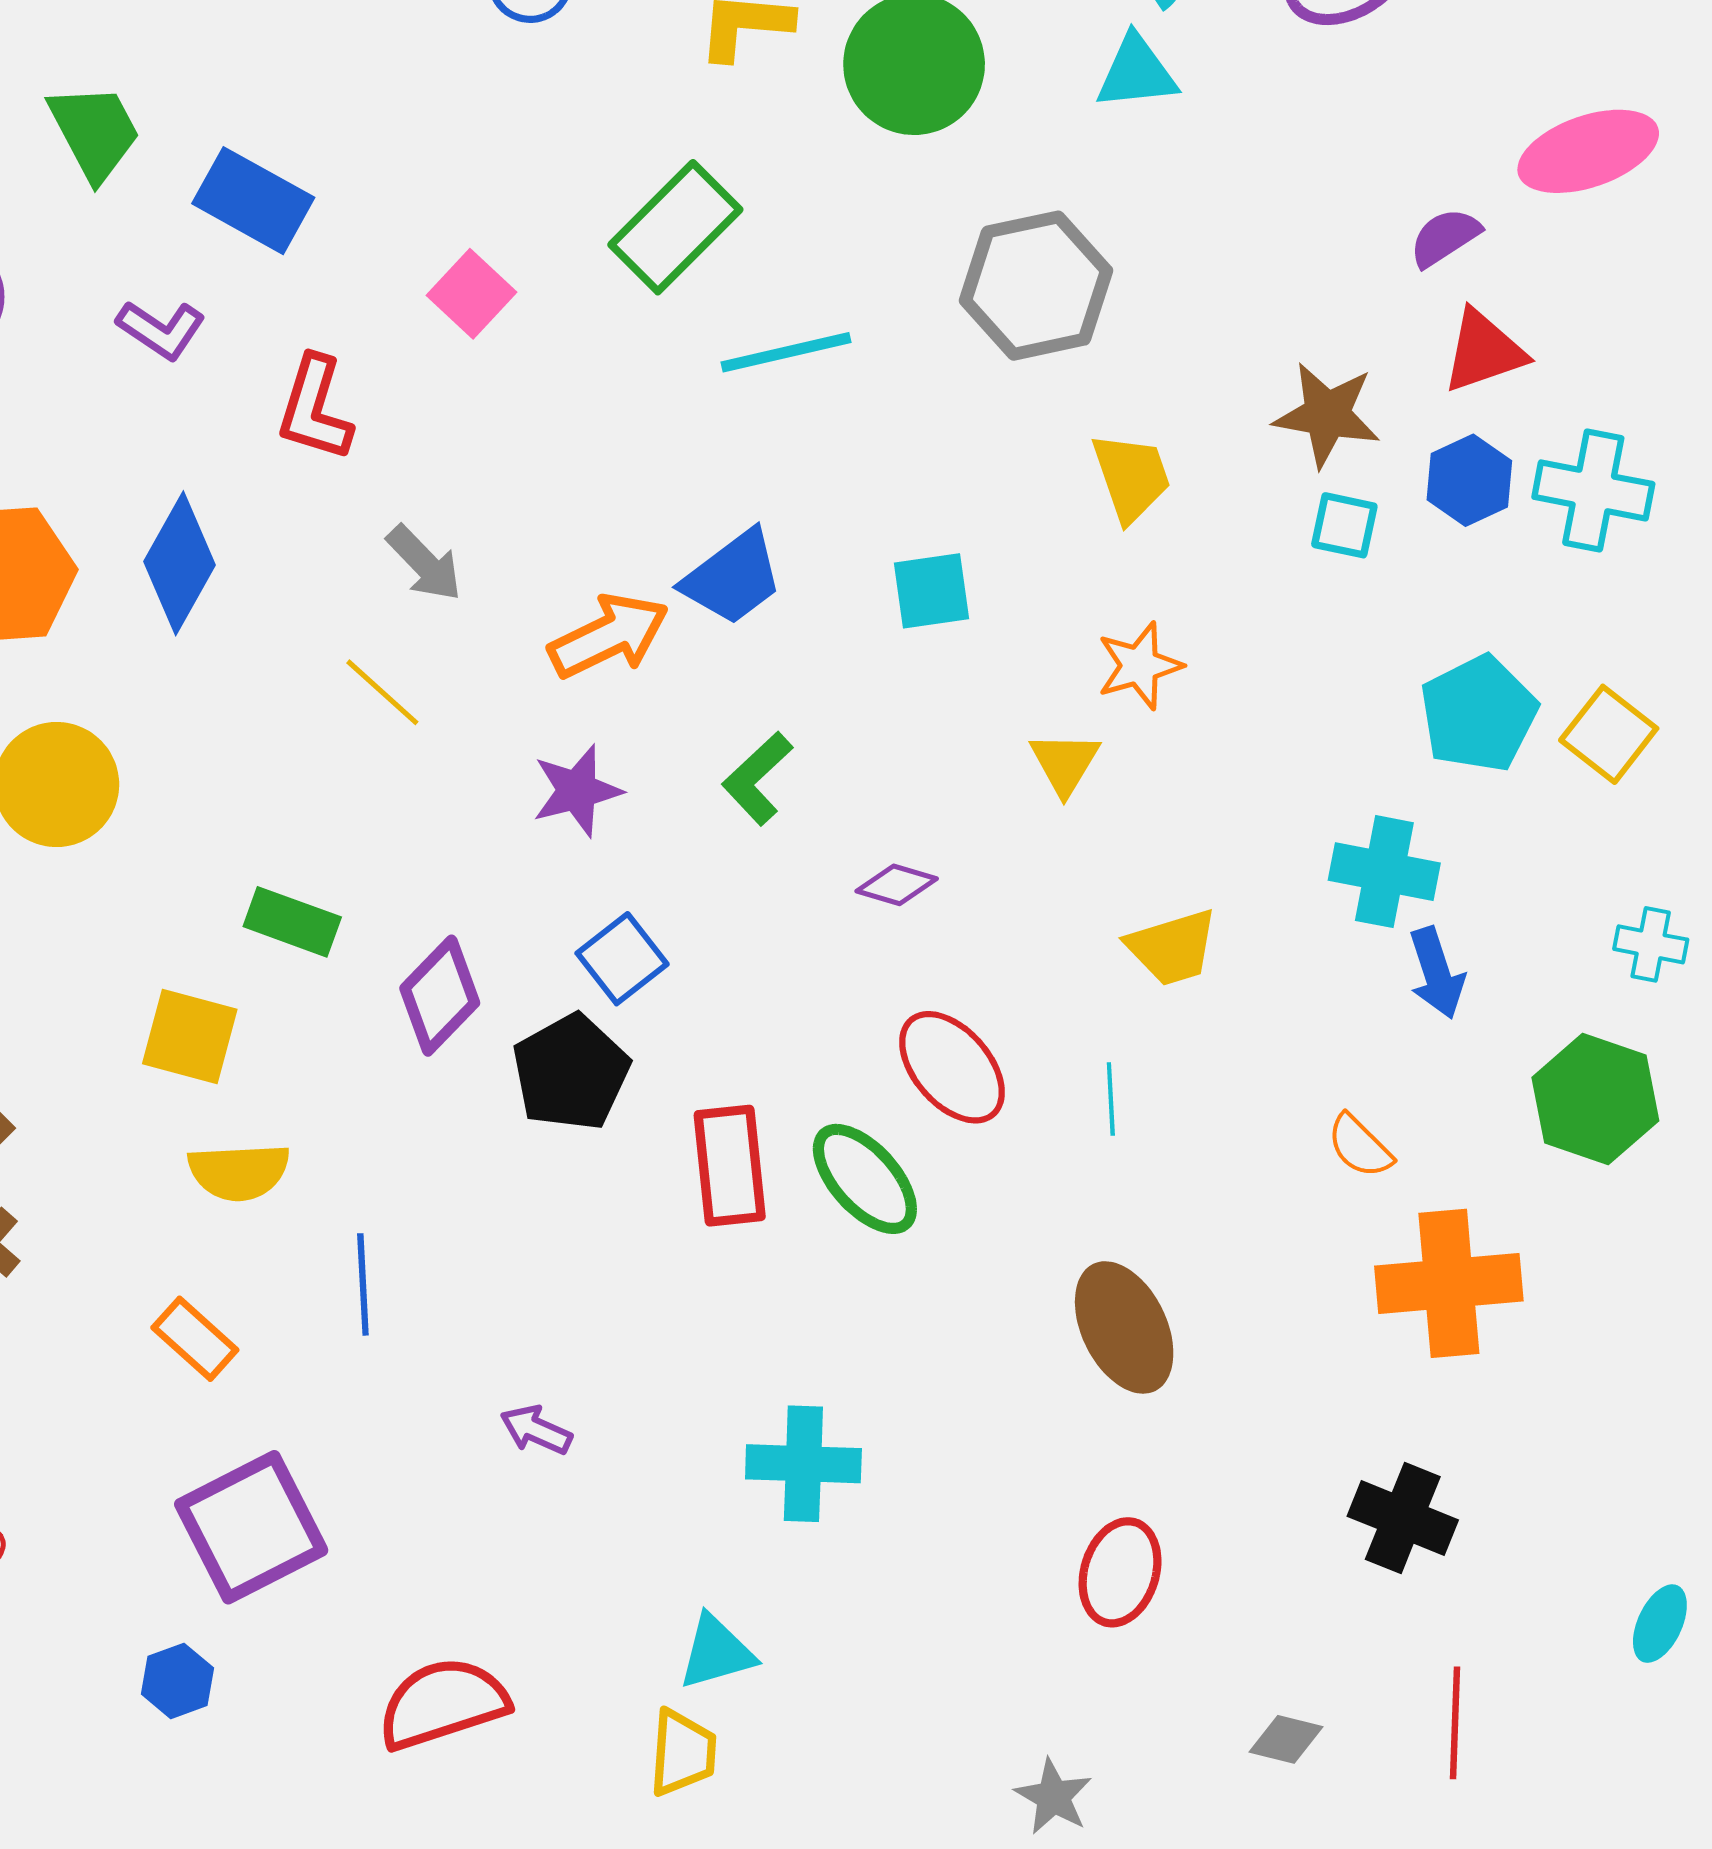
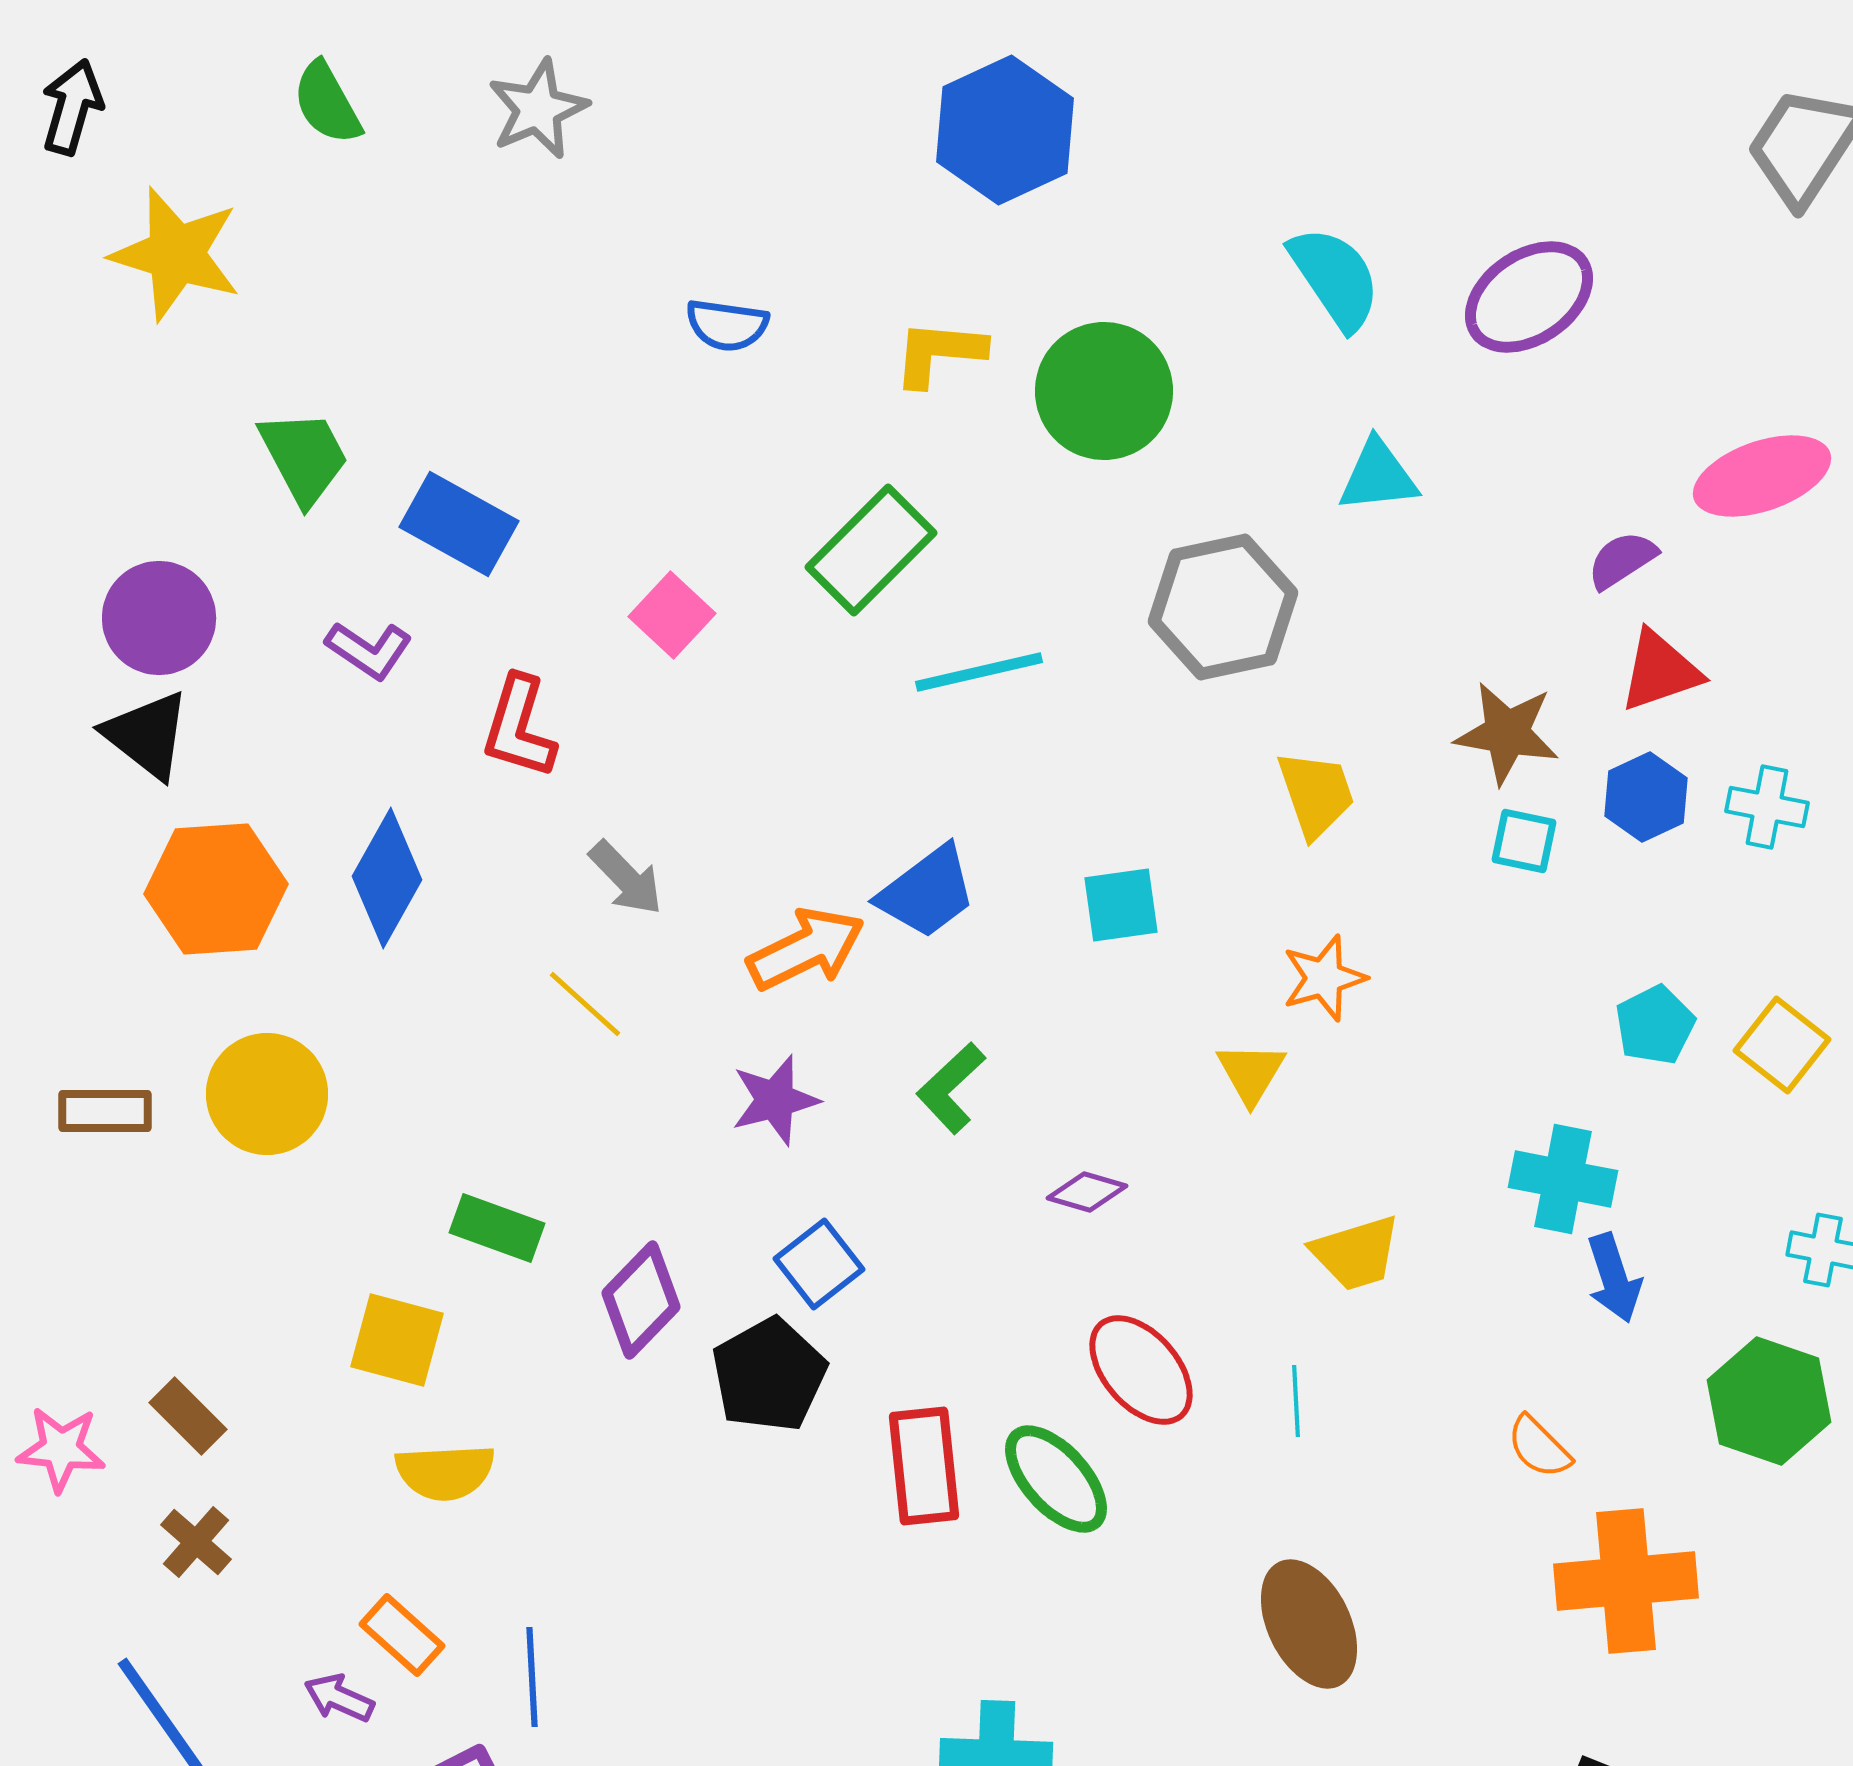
cyan triangle: (1136, 72) -> (1378, 476), moved
cyan cross: (1593, 490) -> (1767, 807), size x0.7
cyan pentagon: (1479, 714) -> (1655, 1025), size x0.7
blue line: (363, 1284) -> (532, 1677), moved
purple arrow: (536, 1430) -> (339, 1698), moved

